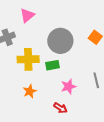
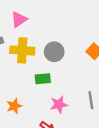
gray circle: (60, 41) -> (54, 52), size x0.7
yellow cross: (28, 59) -> (22, 50), moved

